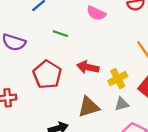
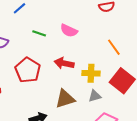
pink semicircle: (96, 13) -> (69, 31), moved
yellow cross: (118, 79) -> (91, 73), turned 30

